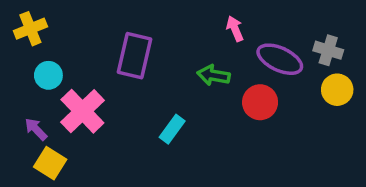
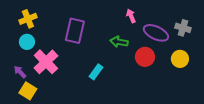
yellow cross: (30, 29) -> (28, 19), moved
yellow circle: (337, 90) -> (180, 59), moved

